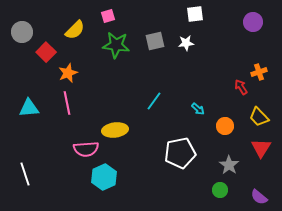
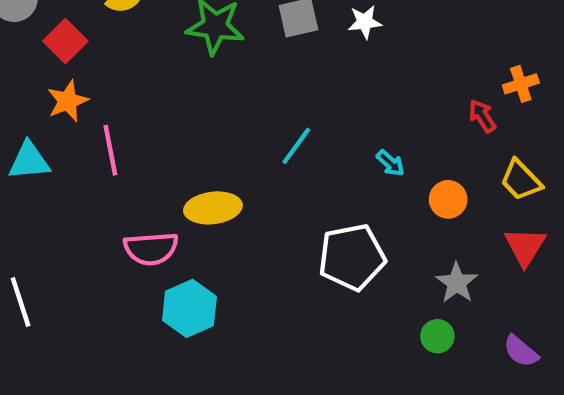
orange star: (68, 73) -> (68, 101), moved

